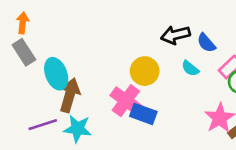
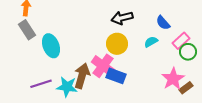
black arrow: (175, 35) -> (122, 18), moved
cyan semicircle: (190, 68) -> (151, 42), turned 112
brown arrow: (70, 95) -> (82, 76), moved

